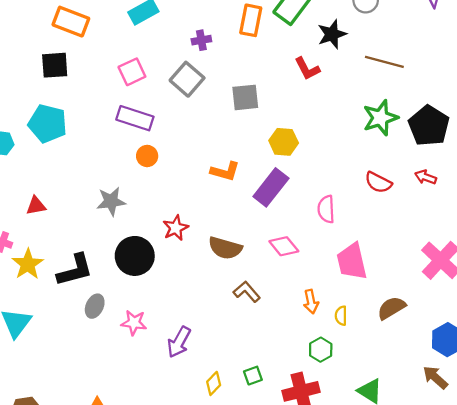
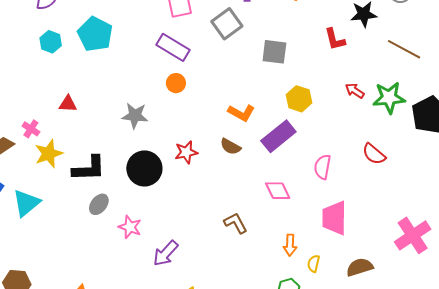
red arrow: (426, 177) -> (355, 91), moved
brown semicircle: (225, 248) -> (230, 147), moved, size x0.7

